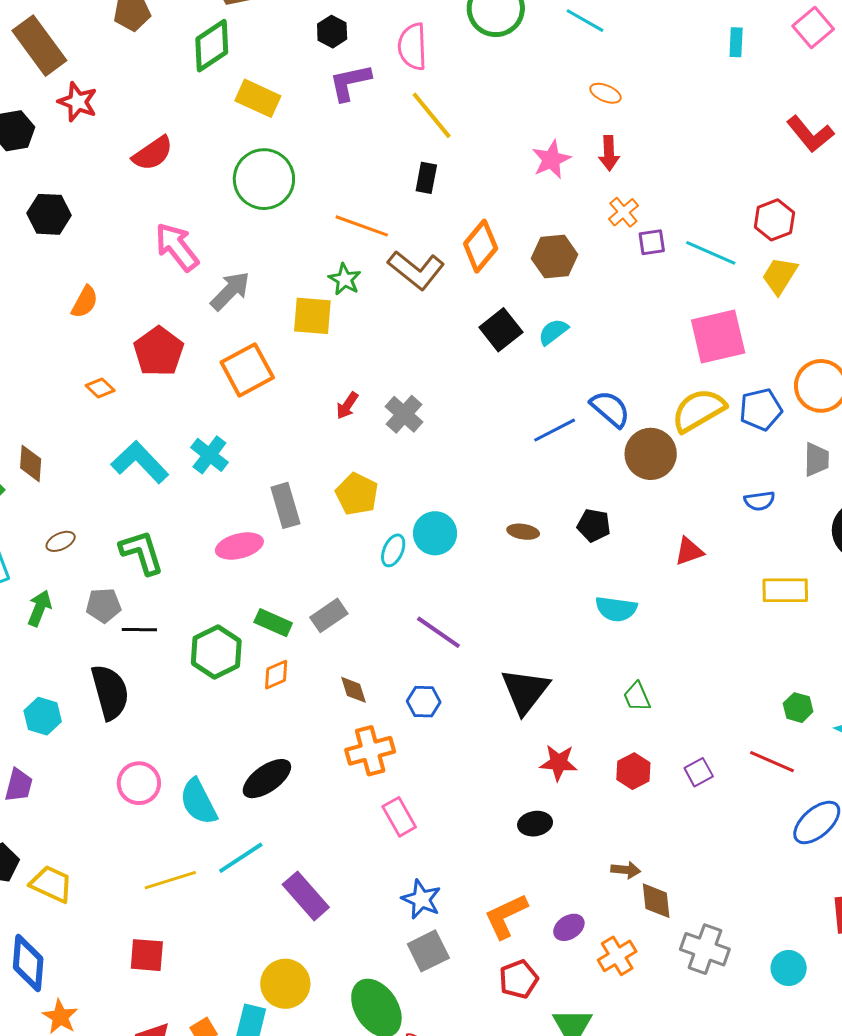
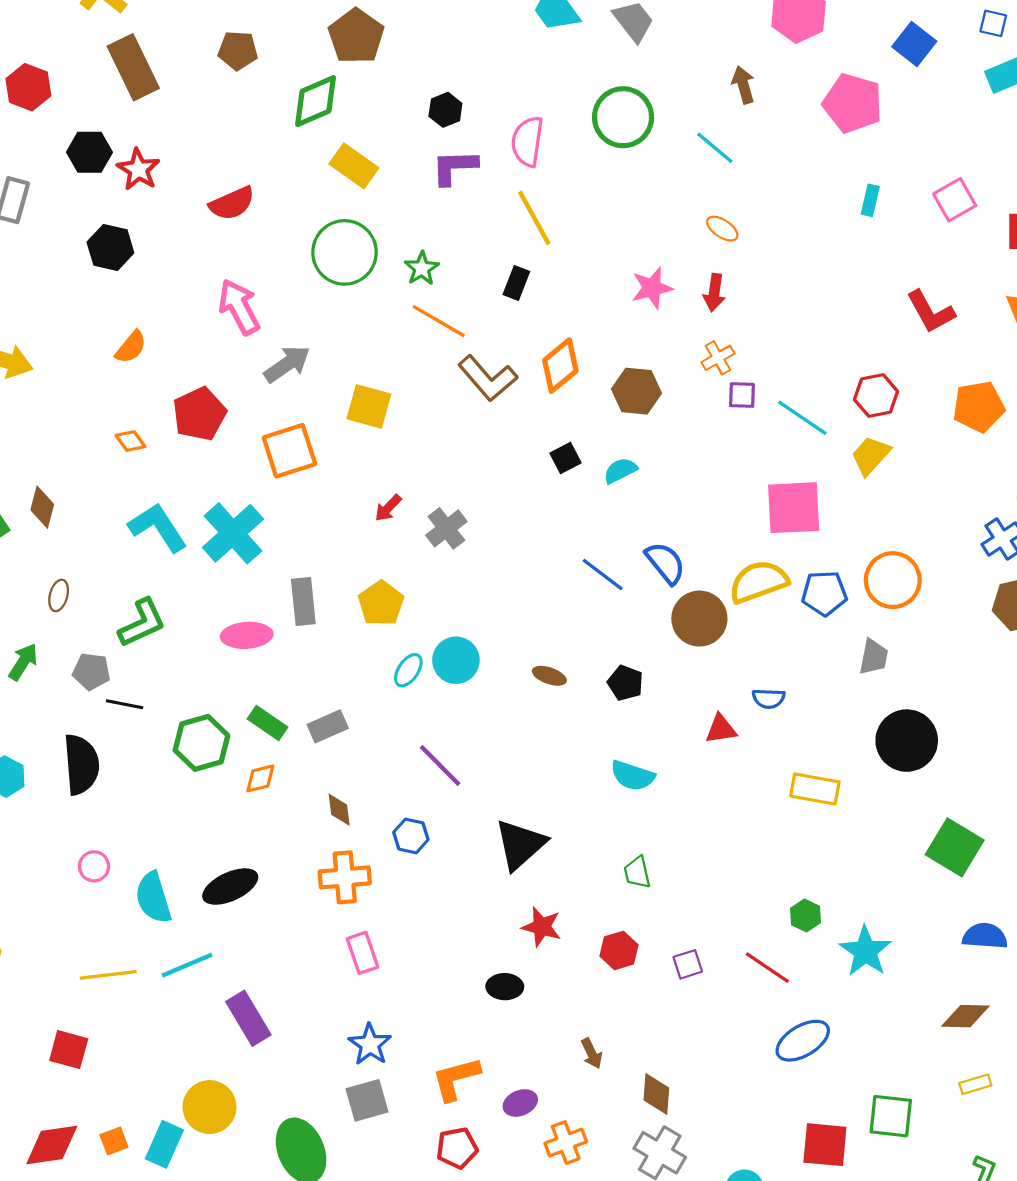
red star: (78, 102) -> (138, 169), moved
green star: (345, 279) -> (422, 268), moved
black square: (501, 330) -> (565, 458), size x0.7
blue line: (555, 430) -> (603, 575), turned 54
cyan cross: (209, 455) -> (233, 533), size x1.5
blue semicircle: (759, 501) -> (769, 699), moved
brown ellipse: (61, 541) -> (59, 595), turned -60
green L-shape: (142, 552) -> (142, 623), turned 72
pink circle: (139, 783) -> (94, 866), size x0.7
brown arrow: (626, 870) -> (592, 1053), turned 48
brown diamond: (656, 901) -> (656, 1094), moved

